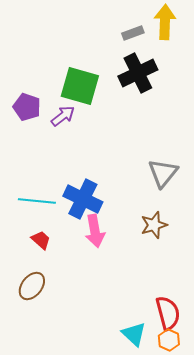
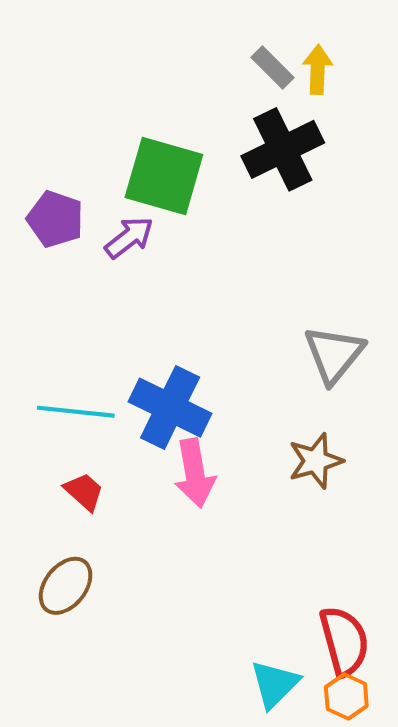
yellow arrow: (165, 22) -> (318, 69), moved, size x0.7
gray rectangle: (133, 33) -> (273, 67), turned 65
cyan triangle: (134, 334) -> (275, 684), turned 32

